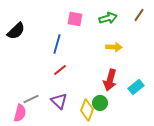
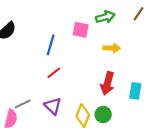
pink square: (75, 19) -> (81, 30), moved
cyan rectangle: (136, 87) -> (135, 91), turned -42
green circle: (100, 103) -> (103, 115), moved

